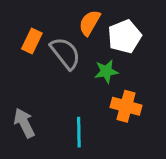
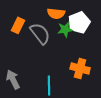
orange semicircle: (90, 23) -> (56, 13), turned -114
green star: (106, 71) -> (65, 29), moved

